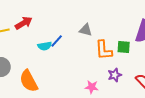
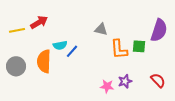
blue line: (57, 41) -> (72, 51), moved
purple star: (115, 75) -> (125, 81), moved
orange semicircle: (29, 81) -> (44, 61), moved, turned 30

